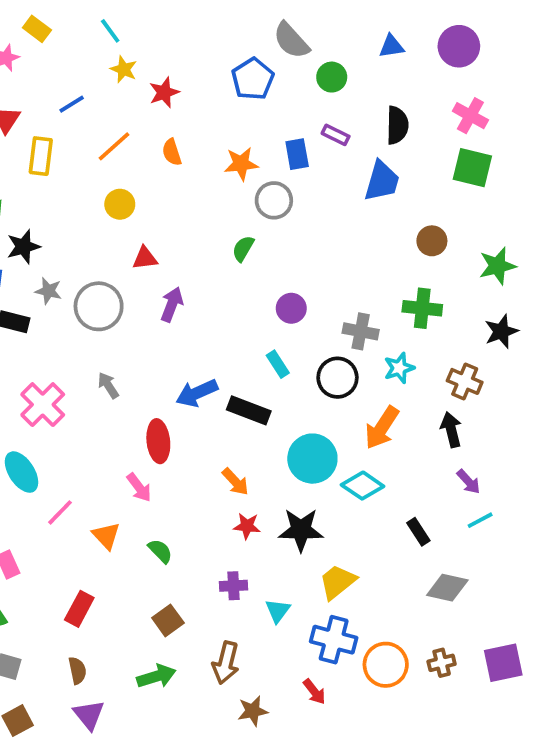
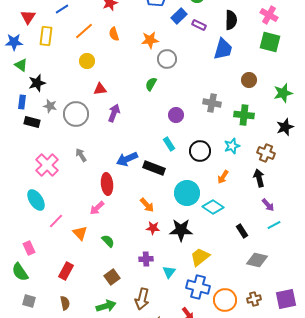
blue rectangle: (297, 154) -> (179, 16), moved, turned 56
gray cross: (361, 331) -> (212, 103), moved
orange arrow: (382, 428) -> (223, 177), size x0.6
pink arrow: (139, 487) -> (97, 208), turned 84

